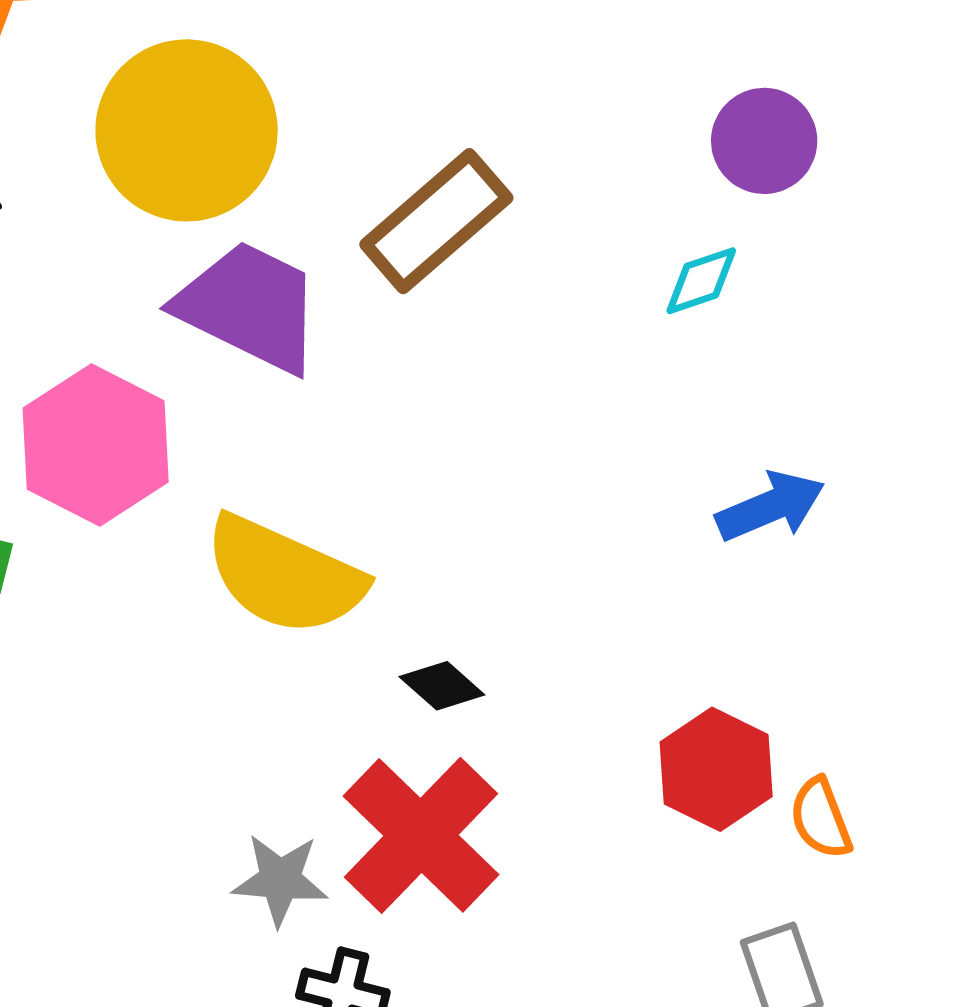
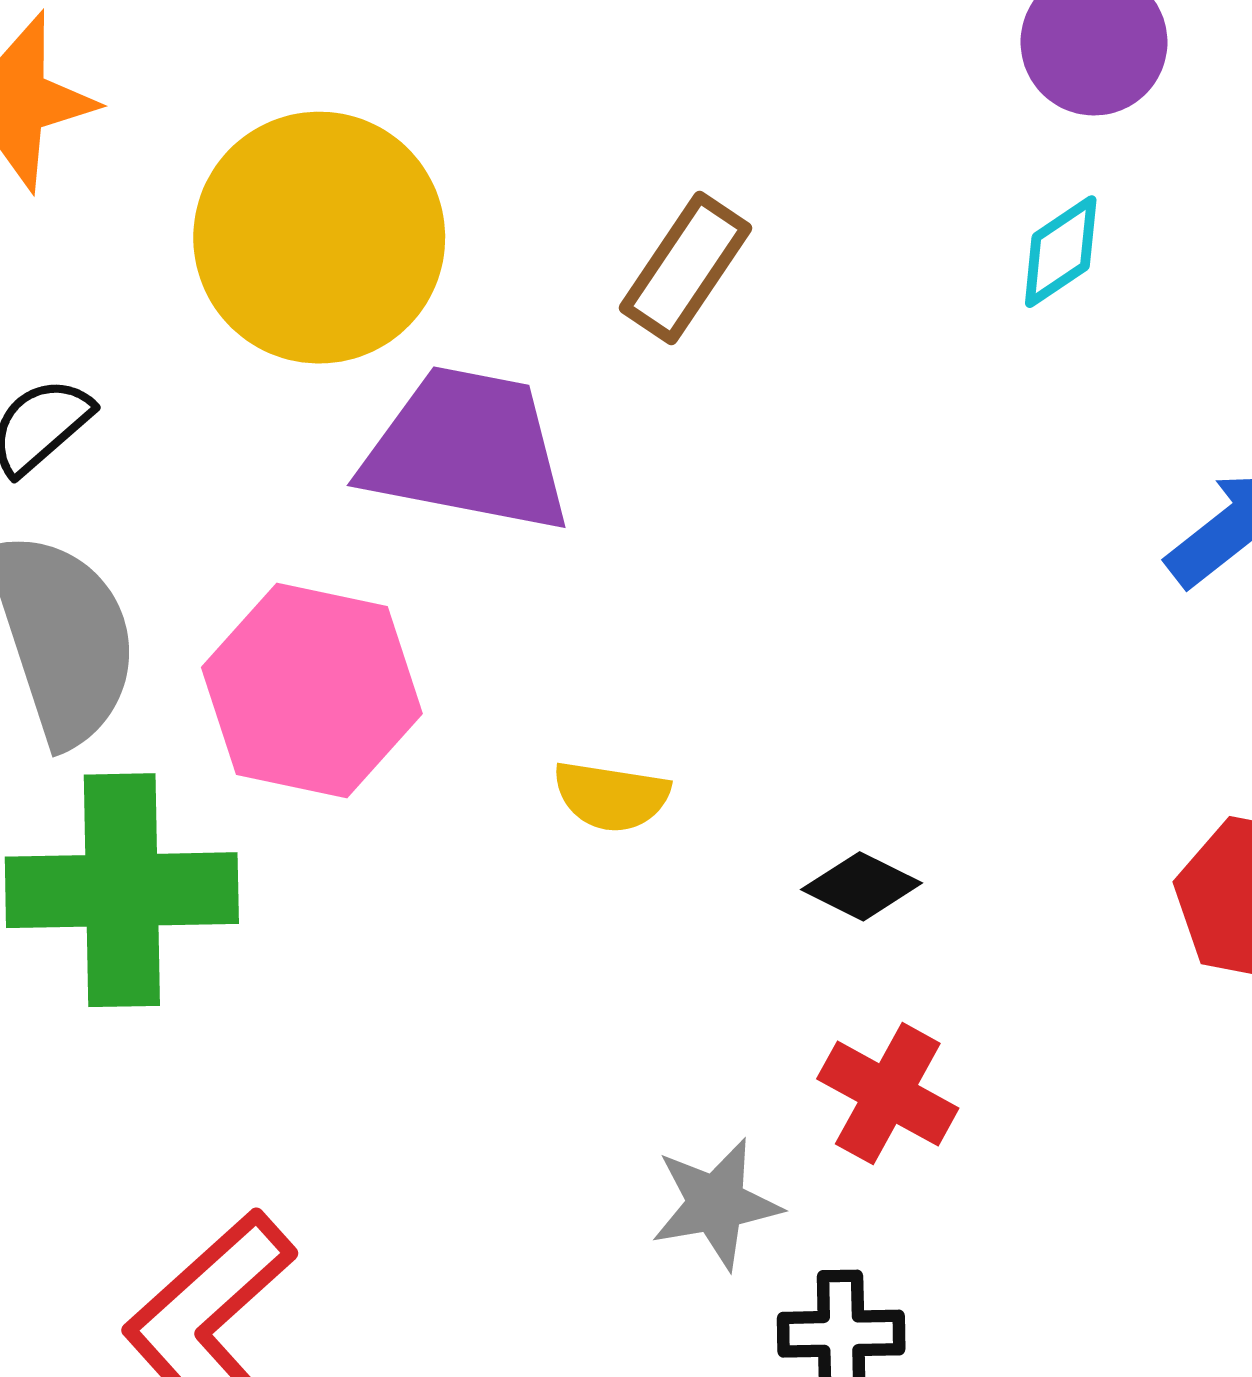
brown rectangle: (436, 221) -> (686, 268), size x0.7
yellow semicircle: (284, 575) -> (611, 796), size x0.5
red cross: (421, 835) -> (888, 1094), size x0.6

